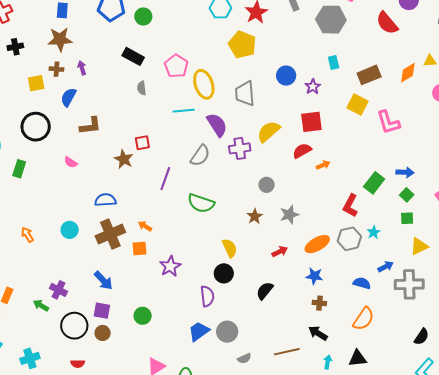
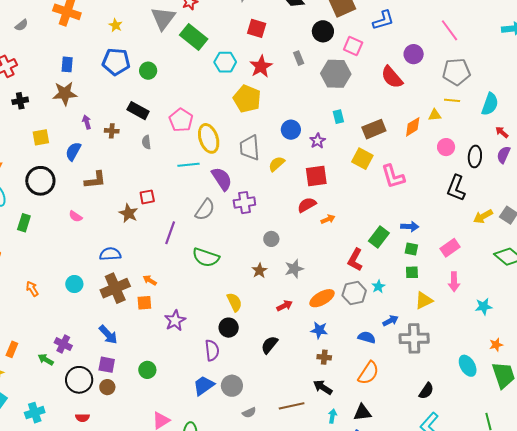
brown cross: (56, 69) -> (112, 131), moved
yellow semicircle: (269, 132) -> (277, 164), moved, size x0.7
green square: (407, 195) -> (411, 249), turned -32

